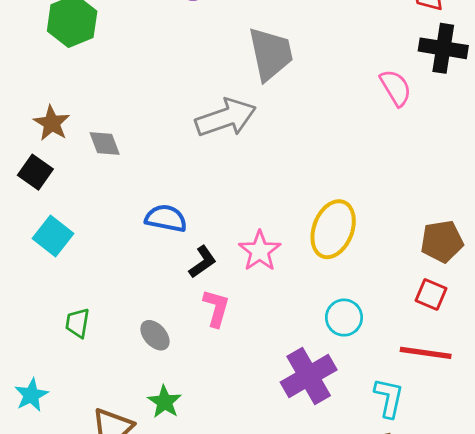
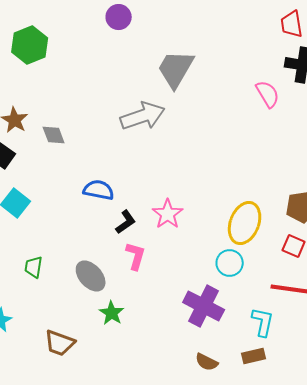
gray trapezoid: (271, 54) -> (176, 69), turned -138
yellow ellipse: (333, 229) -> (245, 223), moved
gray ellipse: (155, 335) -> (91, 276), size x1.4
purple cross: (309, 376) -> (204, 306), turned -33
green star: (165, 402) -> (112, 313), moved

